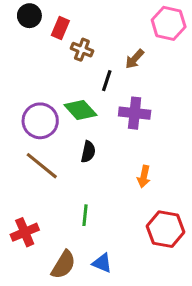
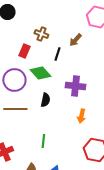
red rectangle: (60, 28) -> (24, 51), moved
purple cross: (135, 113) -> (75, 86), moved
brown line: (42, 166) -> (15, 109), turned -40

